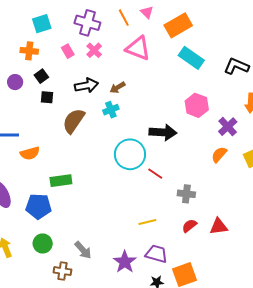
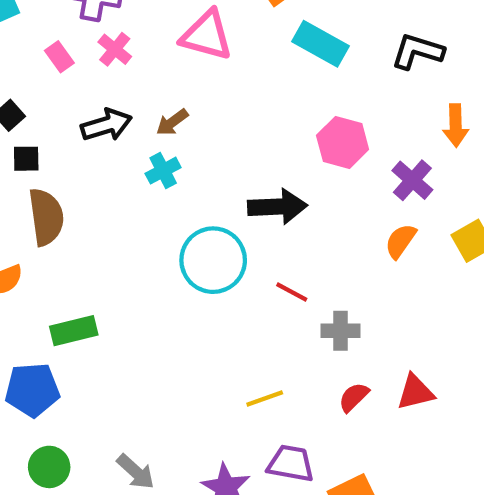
brown semicircle: (74, 121) -> (46, 217), moved, turned 144
red line: (155, 174) -> (292, 292), moved

